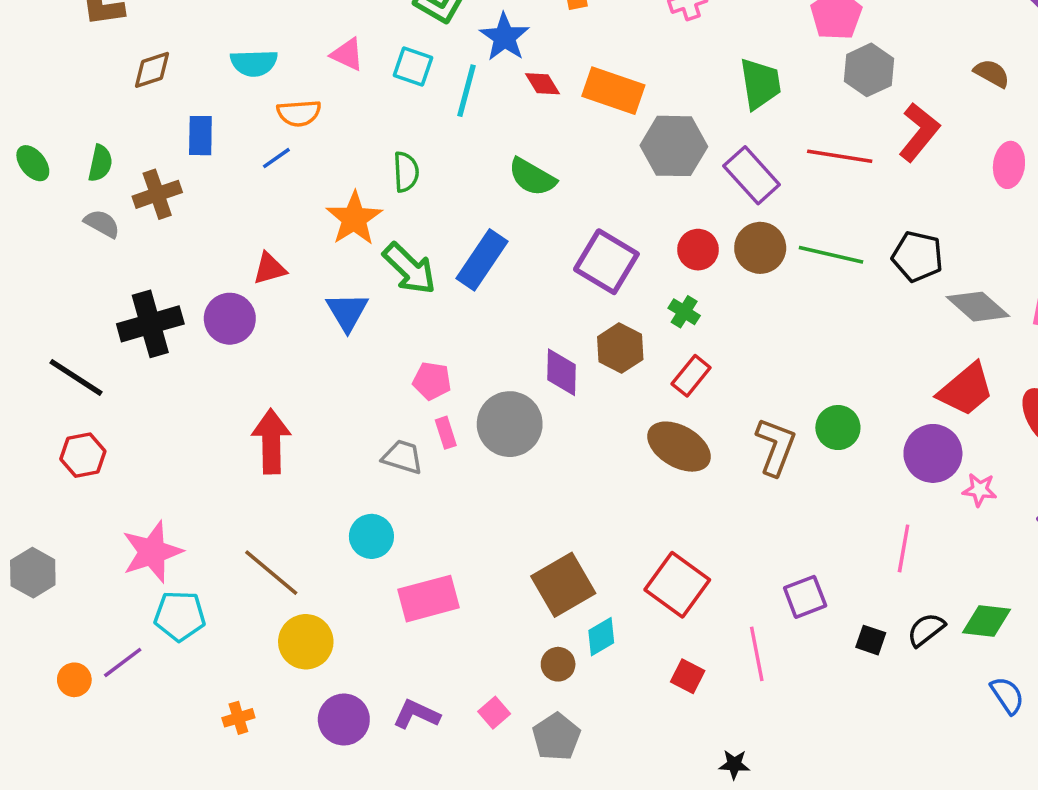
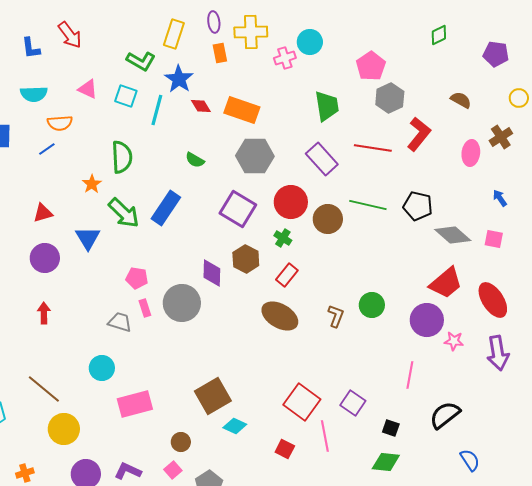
gray hexagon: (674, 146) -> (255, 156), moved
green semicircle: (406, 172) -> (122, 157), size x1.4
green semicircle: (532, 177) -> (195, 160), size x0.7
orange star: (354, 218) -> (92, 184), size x0.6
brown circle: (760, 248) -> (328, 219), moved
red circle: (698, 250) -> (291, 202), size x1.4
purple circle: (230, 319) -> (45, 258), moved
red arrow: (271, 441) -> (44, 313), size x0.6
brown L-shape: (776, 447) -> (336, 316), size x0.7
red square: (677, 585) -> (302, 402), moved
purple square: (805, 597) -> (353, 403), turned -35
green diamond: (987, 621) -> (386, 462), moved
black semicircle: (926, 630) -> (445, 415), moved, size x1.4
cyan diamond: (601, 637) -> (235, 426), turned 55
brown circle: (558, 664) -> (181, 442), moved

